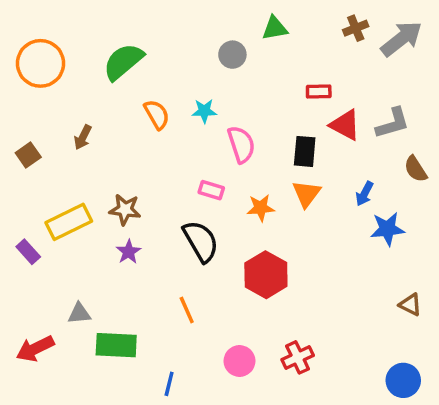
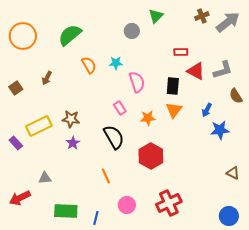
green triangle: (275, 28) -> (156, 16), turned -35
pink rectangle: (211, 190) -> (120, 108), turned 40
green rectangle: (116, 345) -> (66, 211), moved
red cross: (298, 357) -> (169, 203), size x1.4
pink circle: (239, 361) -> (127, 205), moved

